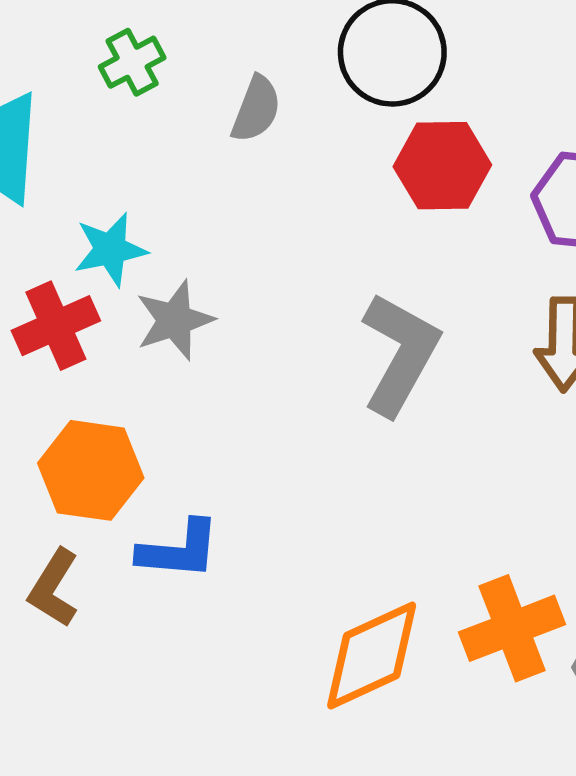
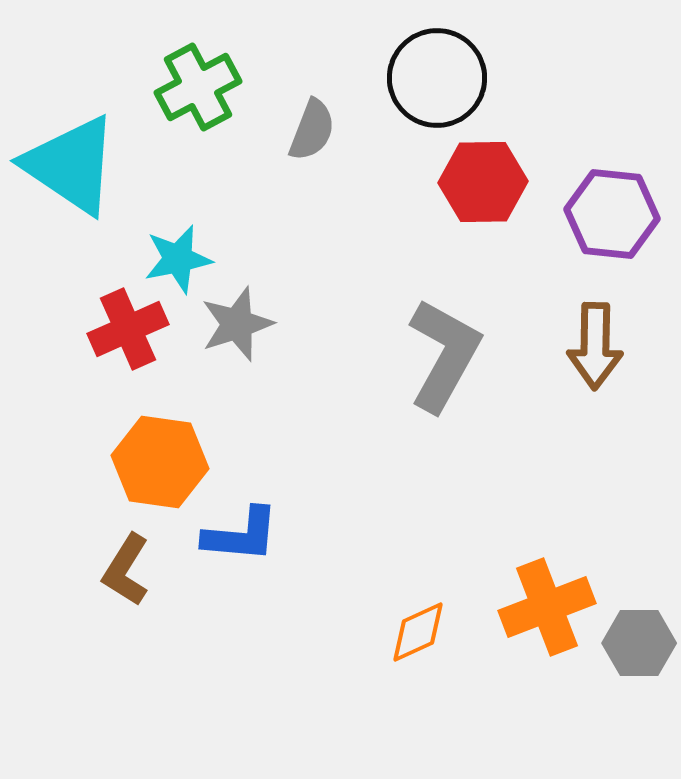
green cross: (132, 62) -> (198, 87), size x1.4
orange diamond: (372, 656) -> (418, 632), size x0.6

